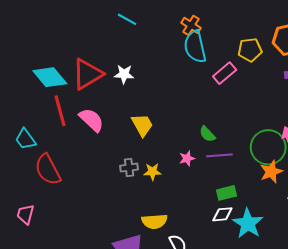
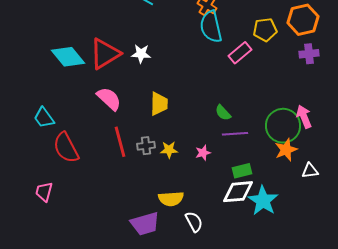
red line: (60, 111) -> (120, 142), moved
yellow trapezoid: (142, 125) -> (159, 104), turned 30
pink star: (187, 158) -> (203, 153), moved
white diamond: (222, 214) -> (238, 192), size x1.5

